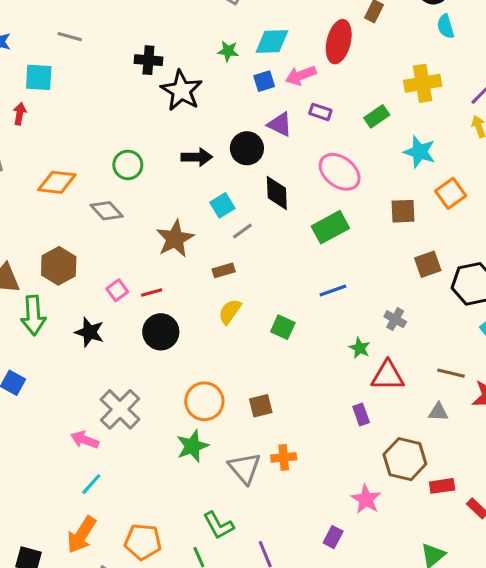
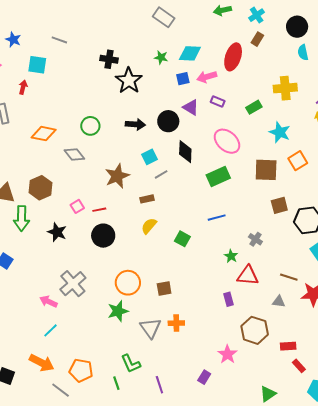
brown square: (403, 211) -> (266, 170), size x1.4
red rectangle: (442, 486) -> (288, 346), moved
orange arrow: (82, 535) -> (42, 363), turned -100

